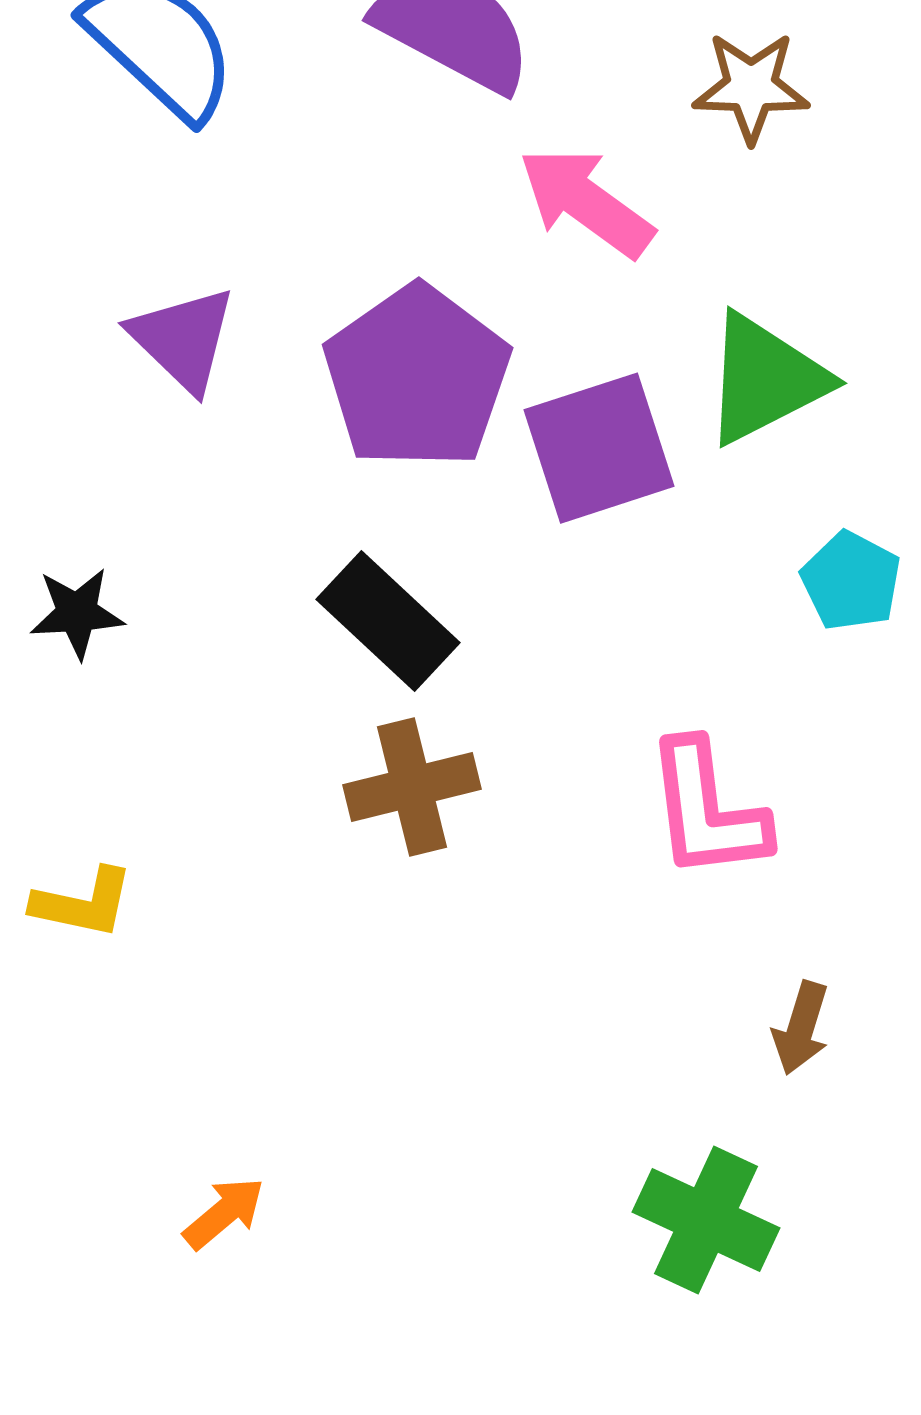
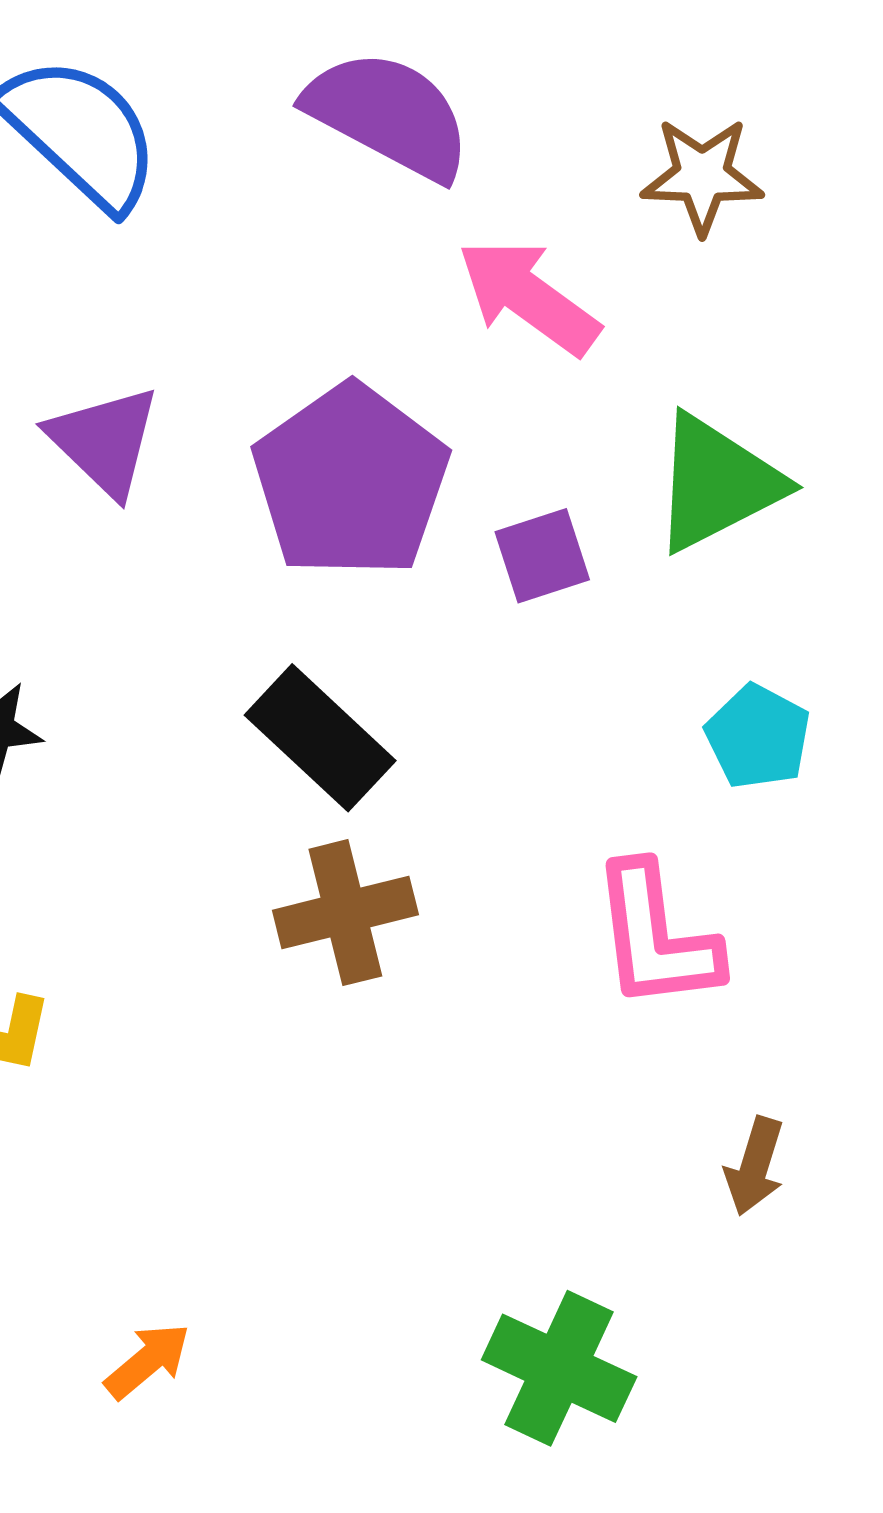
purple square: (599, 448) -> (542, 556), size x0.6
cyan pentagon: (851, 581) -> (758, 737), moved
green cross: (706, 1220) -> (559, 1368), moved

